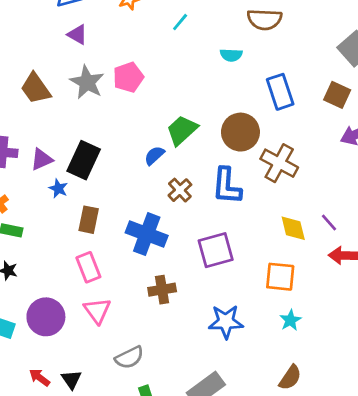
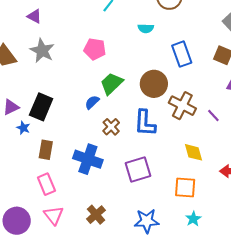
pink pentagon: (128, 77) -> (95, 49), moved, turned 30
purple line: (329, 222) -> (213, 116), moved
brown cross: (162, 290) -> (96, 215), moved, turned -30

